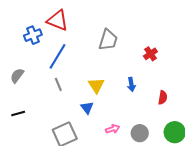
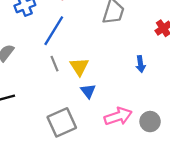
yellow triangle: (96, 85) -> (79, 67), moved
pink arrow: (113, 129) -> (118, 116), size x1.6

